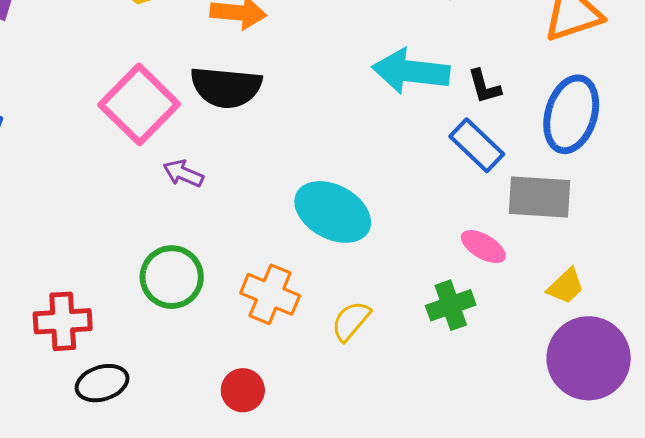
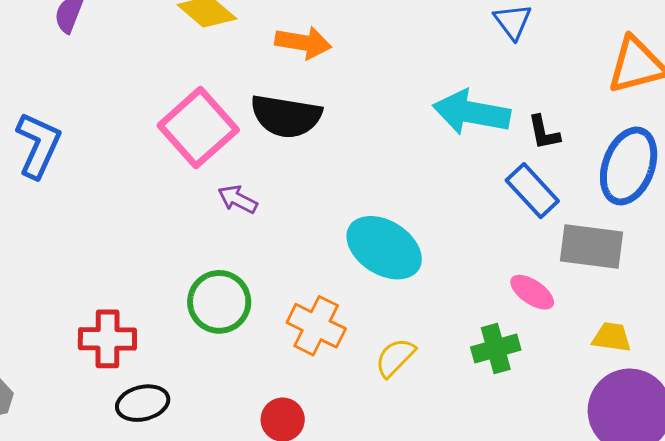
yellow trapezoid: (566, 286) -> (612, 337), turned -132

